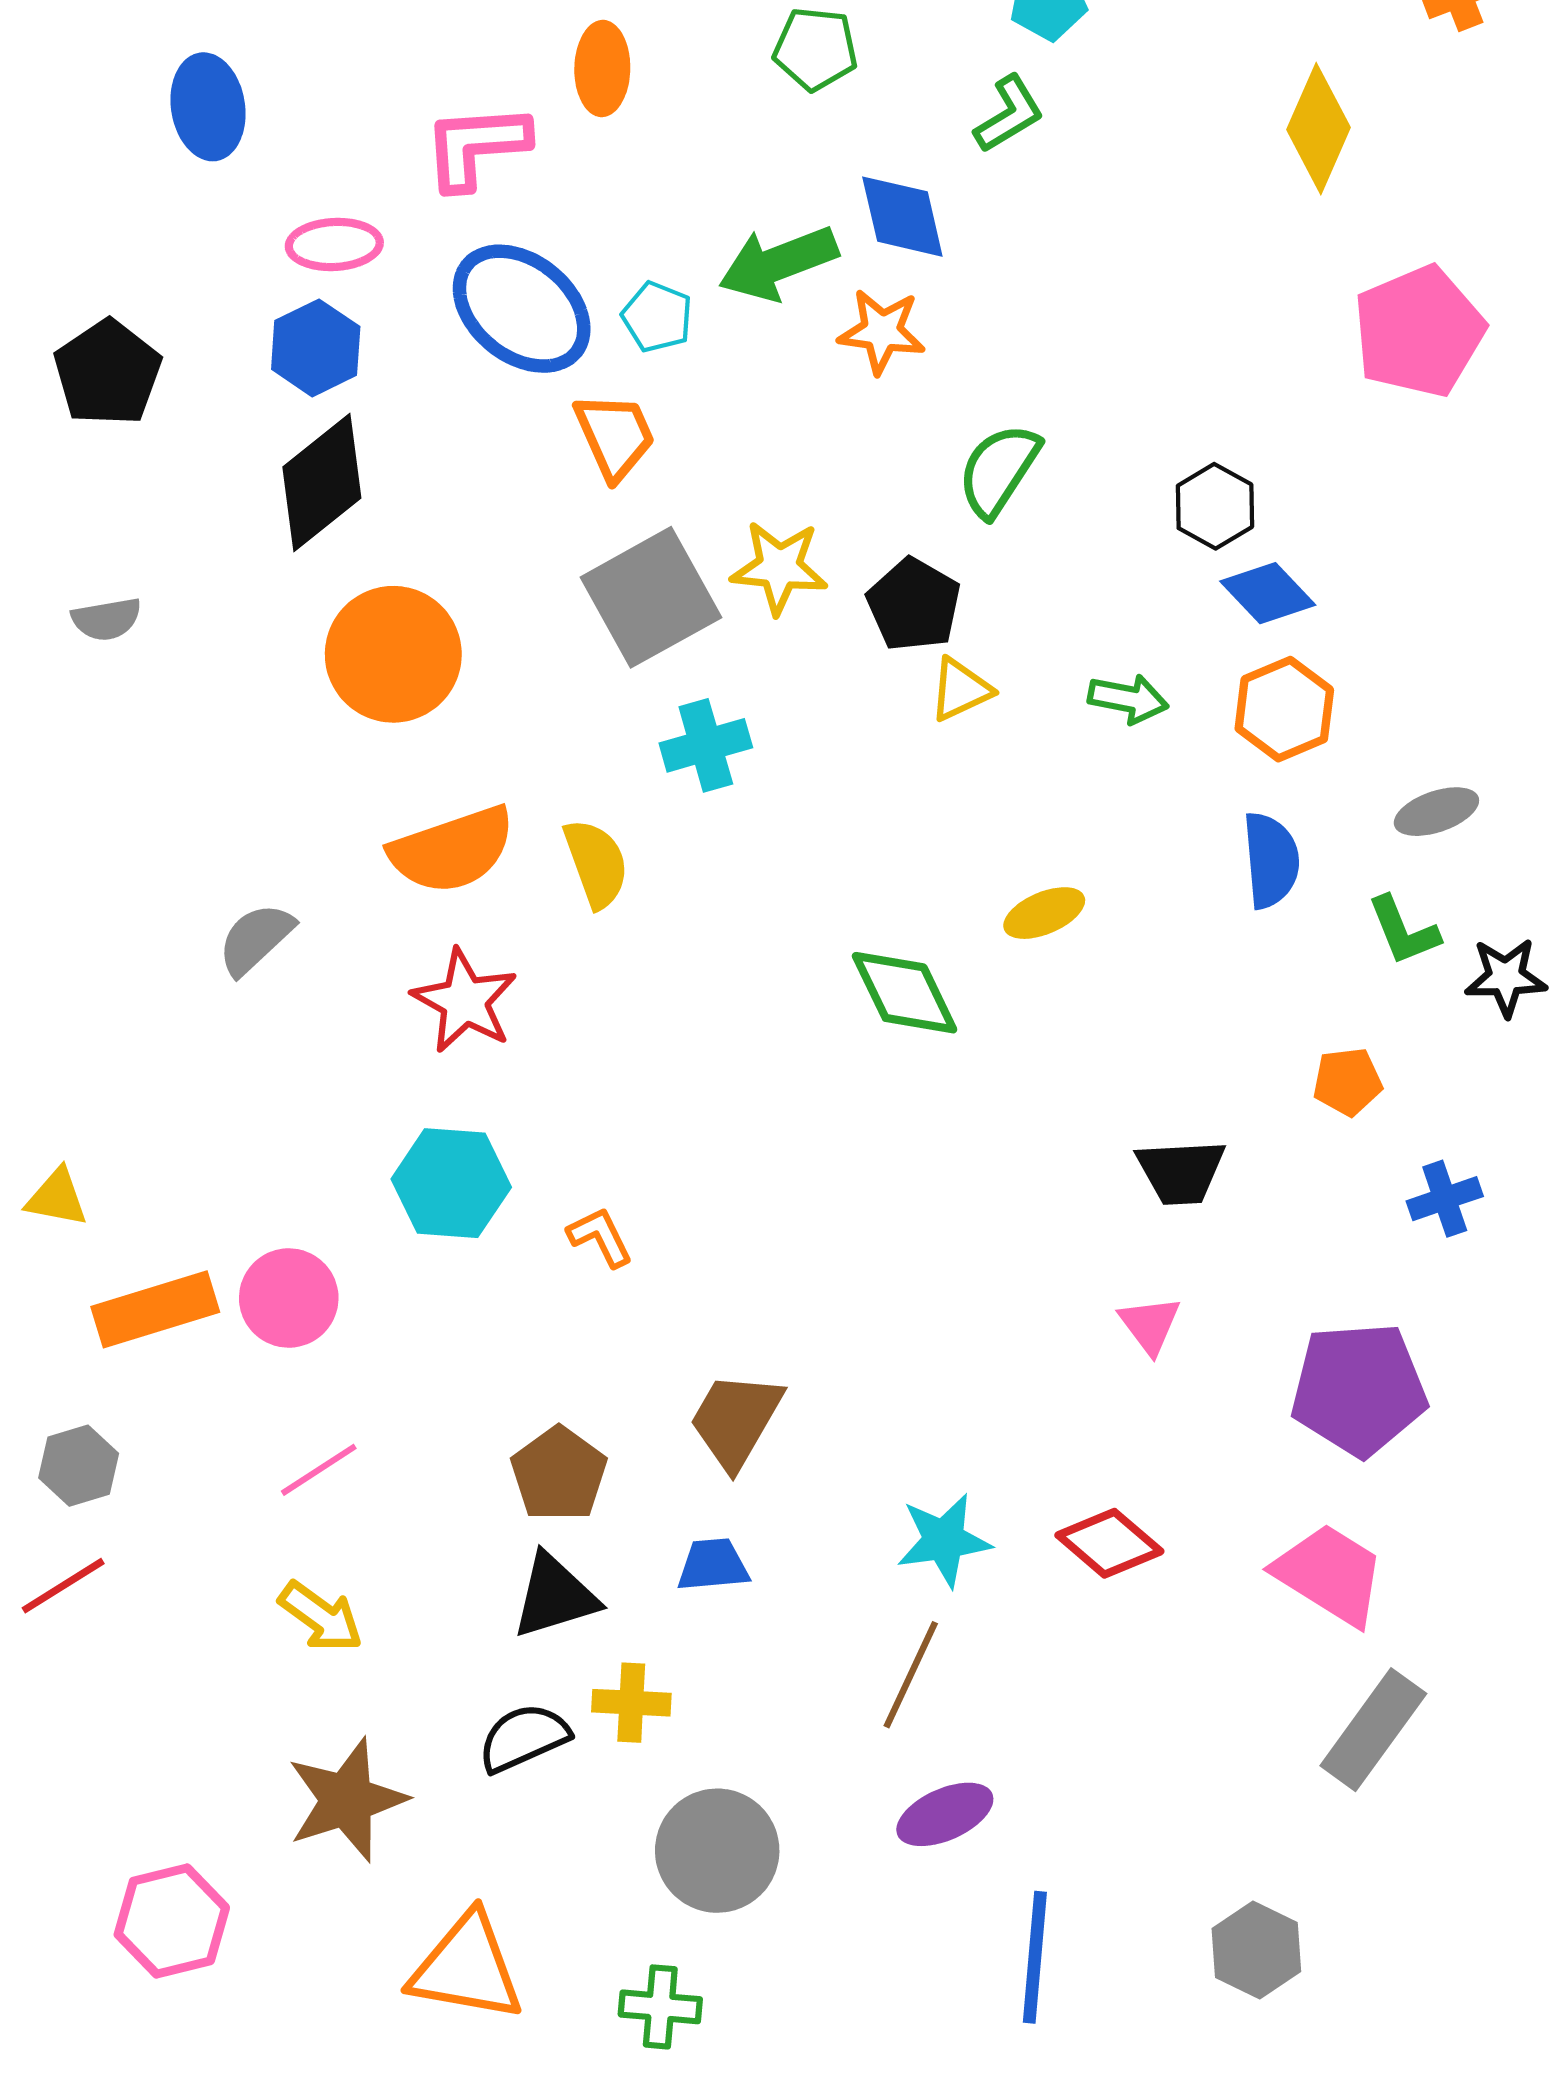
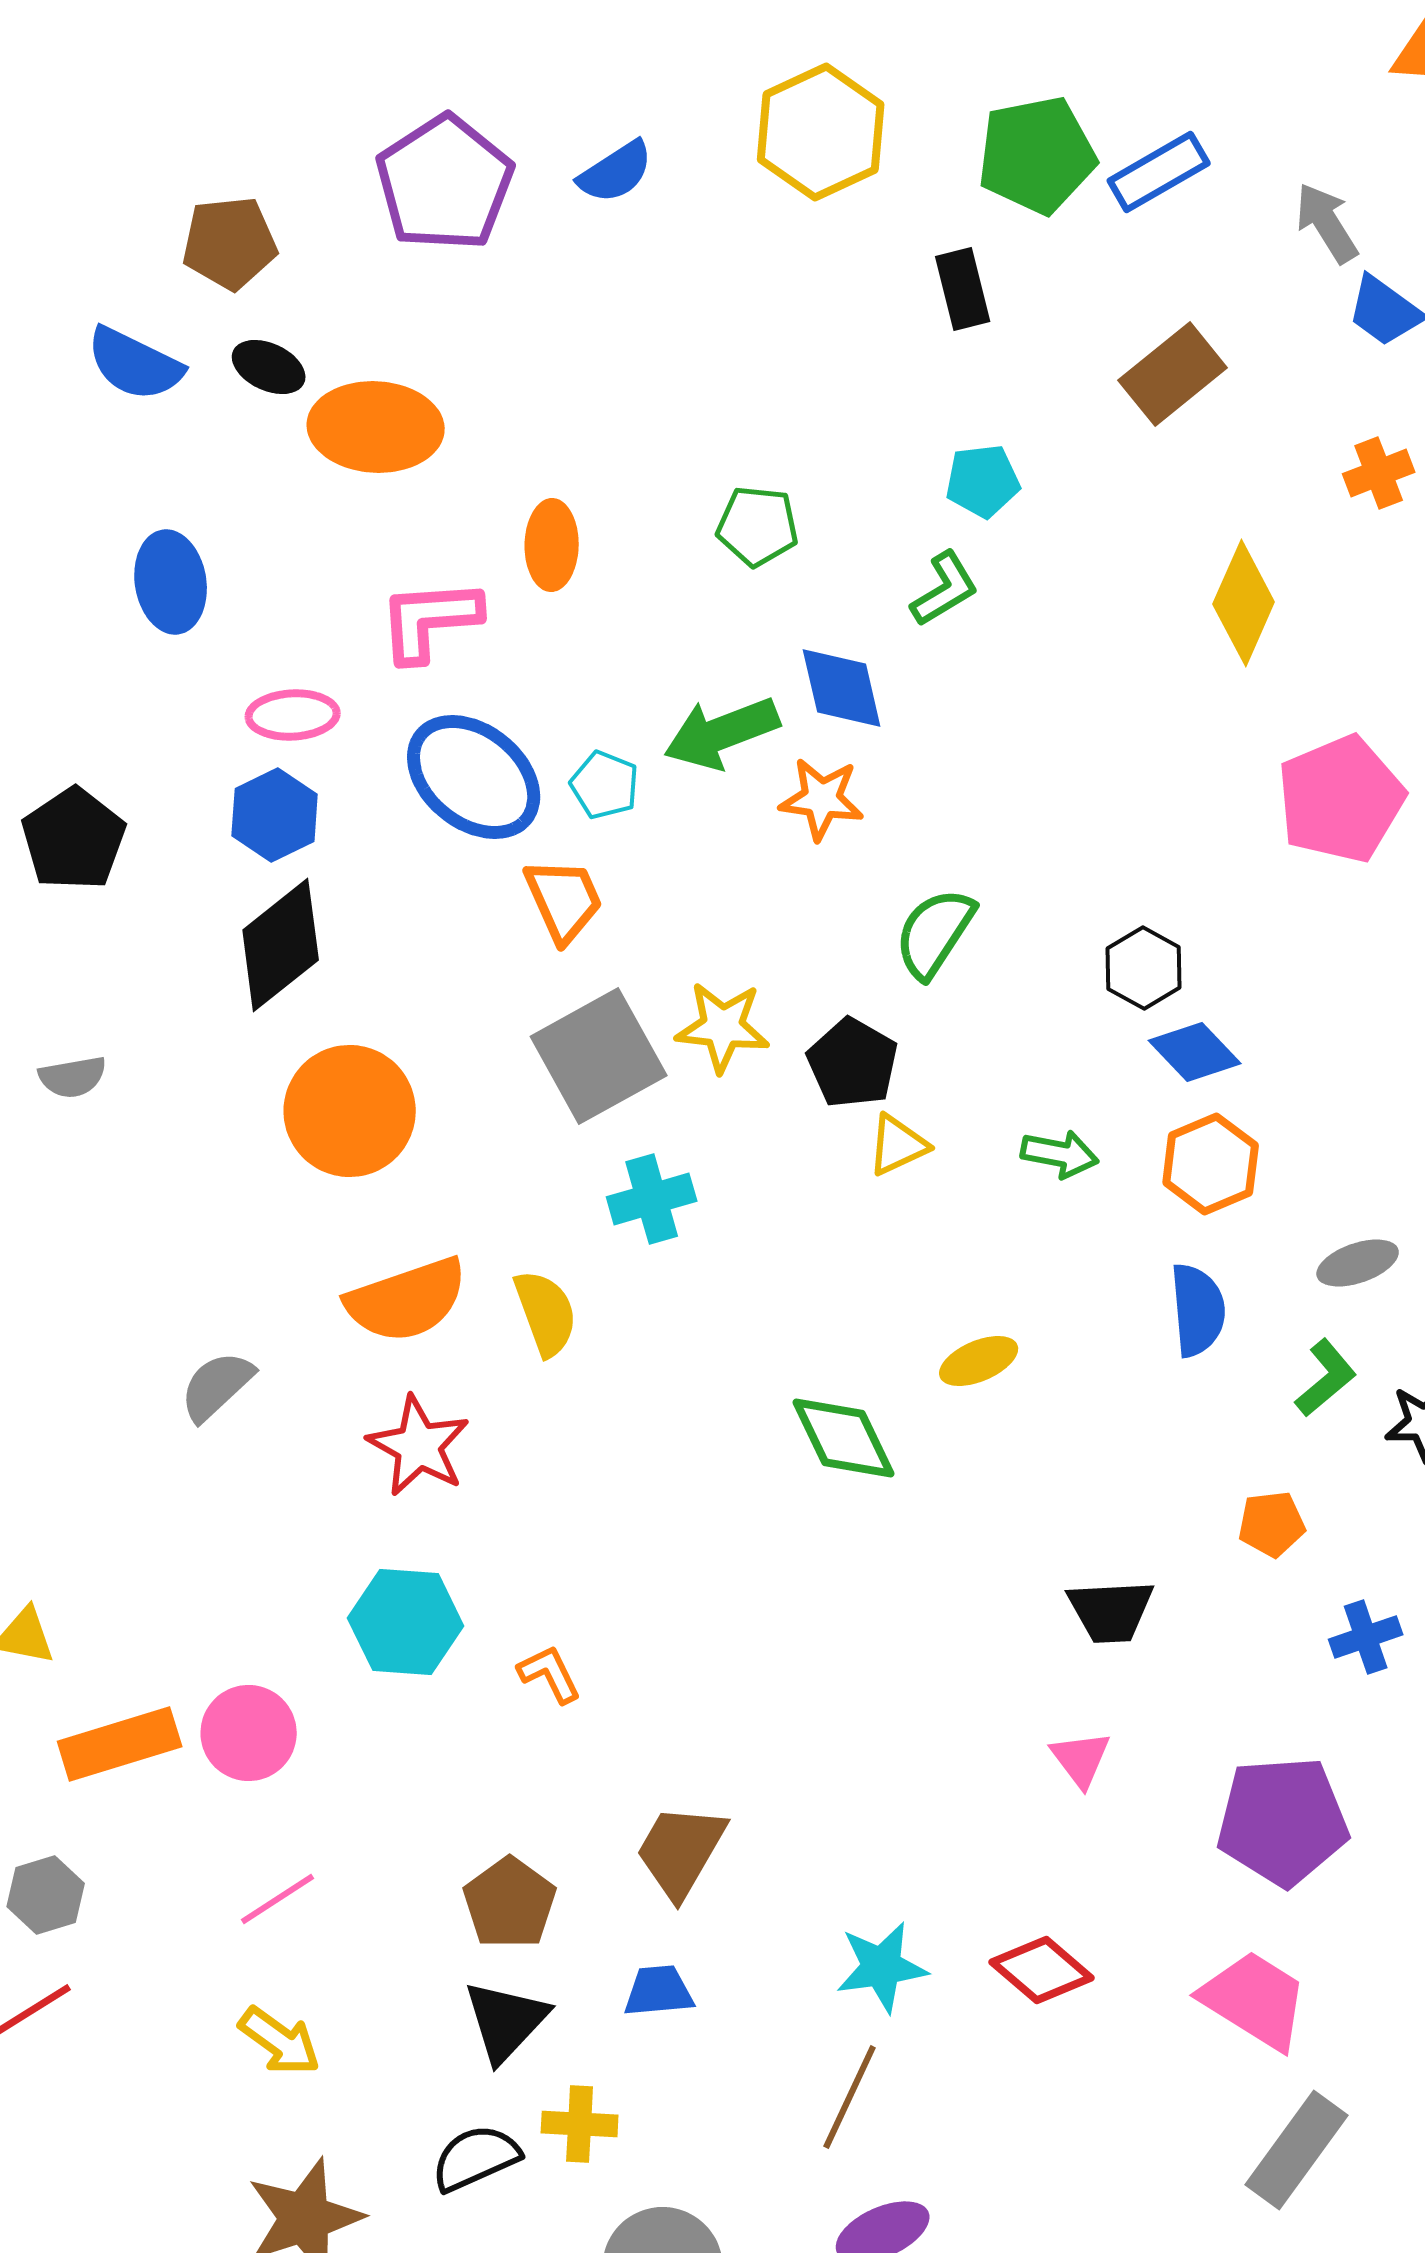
green L-shape: (1403, 931) -> (1326, 1378), turned -108
black triangle: (555, 1596) -> (506, 2021), turned -30

